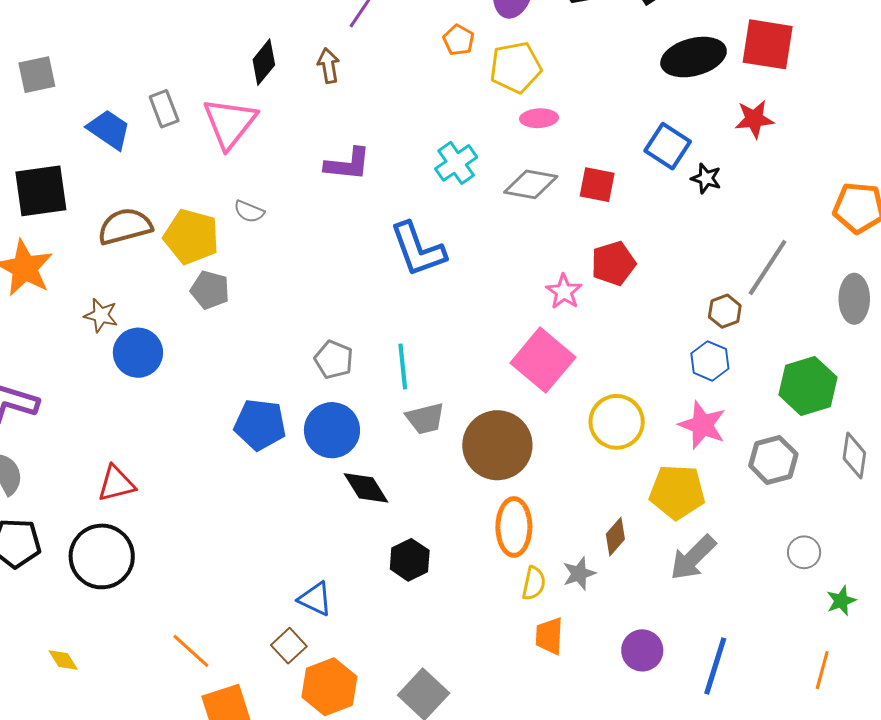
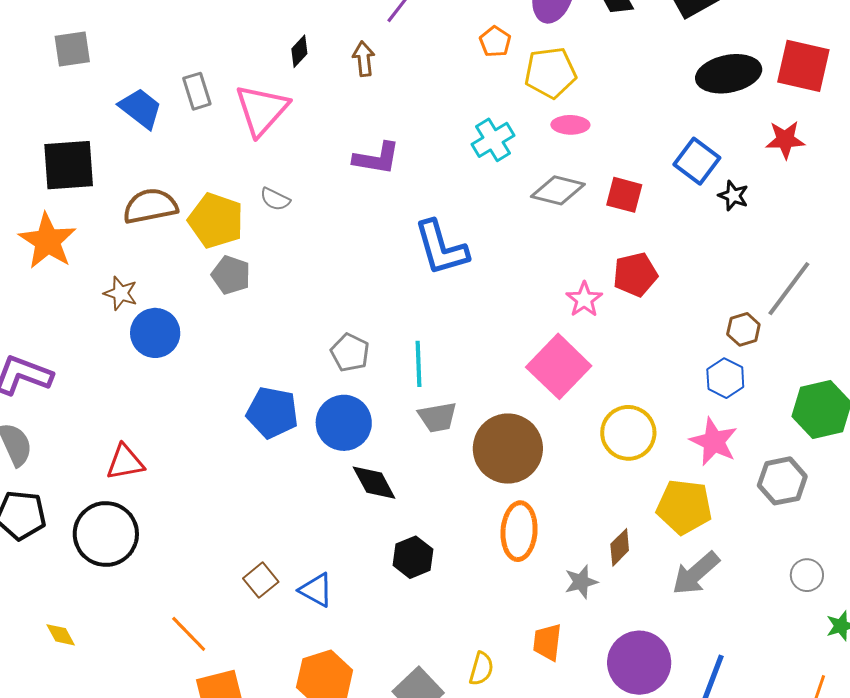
black diamond: (264, 62) -> (299, 51), size x0.7
cyan cross: (456, 163) -> (493, 140), moved
yellow semicircle: (534, 583) -> (481, 669), moved
brown square: (289, 646) -> (261, 580), moved
purple circle: (642, 650) -> (639, 663), size x1.5

